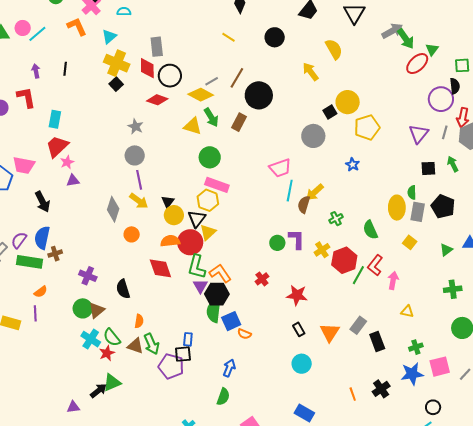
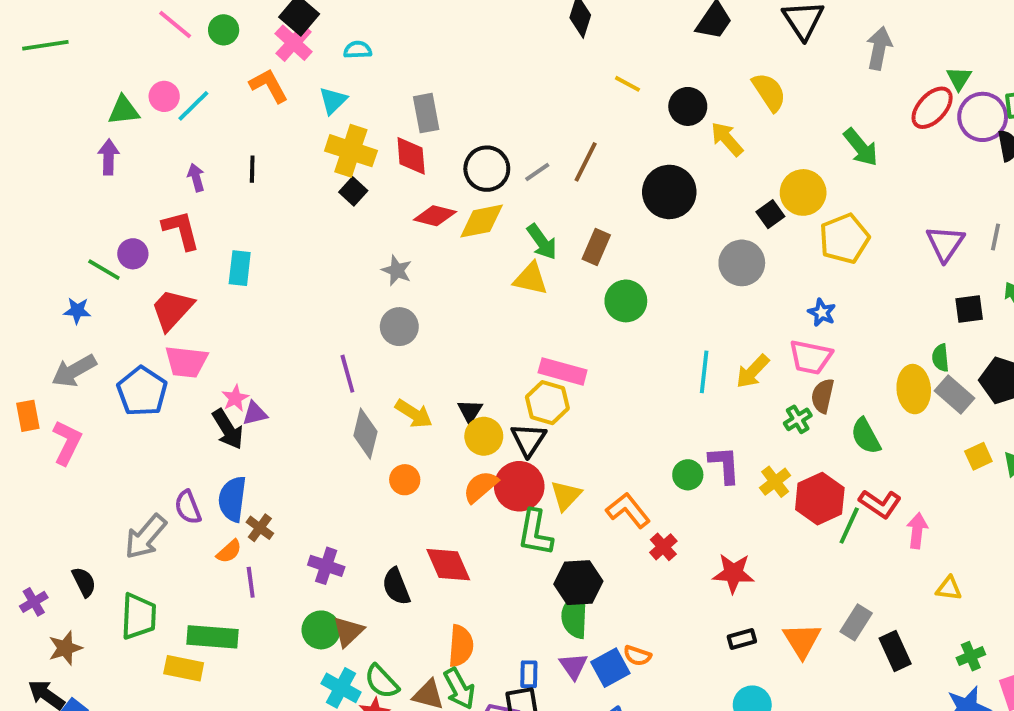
gray arrow: (392, 31) -> (879, 48), turned -45
yellow line: (228, 37) -> (627, 84), moved
black circle: (275, 37) -> (688, 106), moved
green arrow: (406, 39) -> (861, 147), moved
black circle: (170, 76) -> (487, 169), moved
yellow diamond: (201, 95) -> (482, 221), moved, turned -35
black circle: (259, 95) -> (669, 192), moved
purple circle: (441, 99) -> (983, 117), moved
yellow triangle: (193, 126) -> (531, 279), moved
red trapezoid: (57, 146) -> (172, 310), moved
green circle: (210, 157) -> (626, 301), moved
pink star: (67, 162) -> (235, 398), moved
pink trapezoid: (280, 168) -> (811, 357), moved, turned 35
purple line: (139, 180) -> (347, 374), moved
purple triangle: (73, 181) -> (255, 413), moved
brown semicircle: (304, 205) -> (823, 396), moved
gray rectangle: (418, 212) -> (955, 394), turned -54
yellow triangle: (208, 232) -> (566, 495), moved
purple semicircle: (19, 240) -> (188, 507), turned -54
orange semicircle: (170, 241) -> (480, 487), turned -30
yellow square: (410, 242) -> (978, 456), moved, turned 32
brown cross: (55, 254) -> (260, 528), turned -32
green rectangle: (30, 262) -> (212, 637), moved
red L-shape: (375, 265) -> (880, 504), turned -90
red diamond: (160, 268) -> (448, 565), moved
orange L-shape: (220, 273) -> (628, 510), moved
purple triangle: (200, 286) -> (573, 666), moved
orange semicircle: (41, 292) -> (229, 551), moved
purple line: (35, 313) -> (251, 582), moved
orange semicircle: (139, 321) -> (461, 646), moved, size x1.5
blue square: (231, 321) -> (610, 668), moved
black rectangle: (299, 329) -> (742, 639), turned -72

